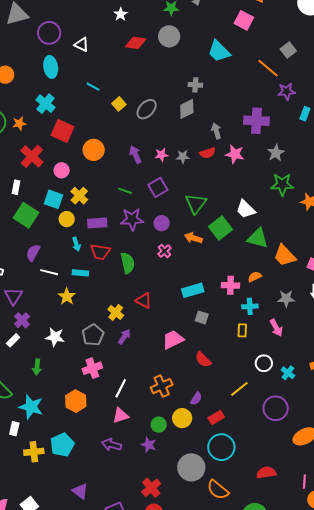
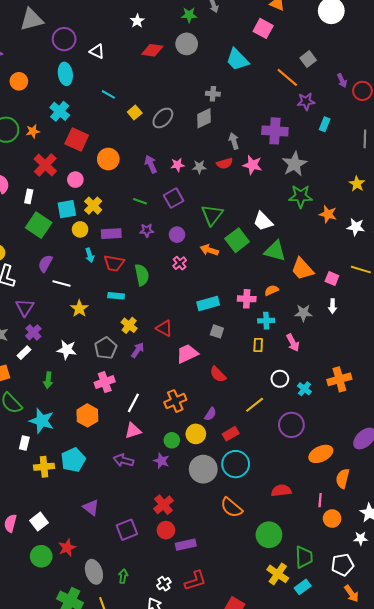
gray star: (276, 153) -> (294, 164), size x1.4
cyan square: (54, 199) -> (67, 209), turned -30
purple star: (132, 219) -> (147, 230), size x0.6
cyan rectangle: (80, 273) -> (116, 296), moved
red triangle: (144, 300) -> (164, 328), moved
gray circle: (191, 467) -> (203, 469), moved

